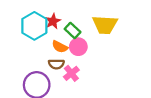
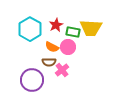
red star: (53, 21) -> (56, 25), moved
green rectangle: (73, 31) -> (73, 32), moved, turned -32

